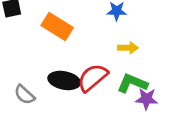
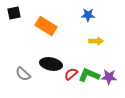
red semicircle: (93, 78) -> (71, 74), moved, size x0.6
green L-shape: (132, 83) -> (89, 75), moved

